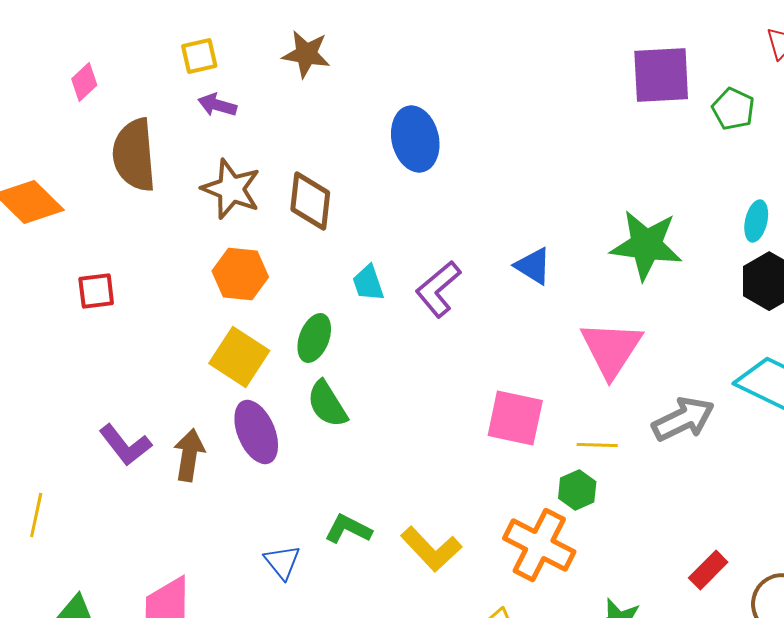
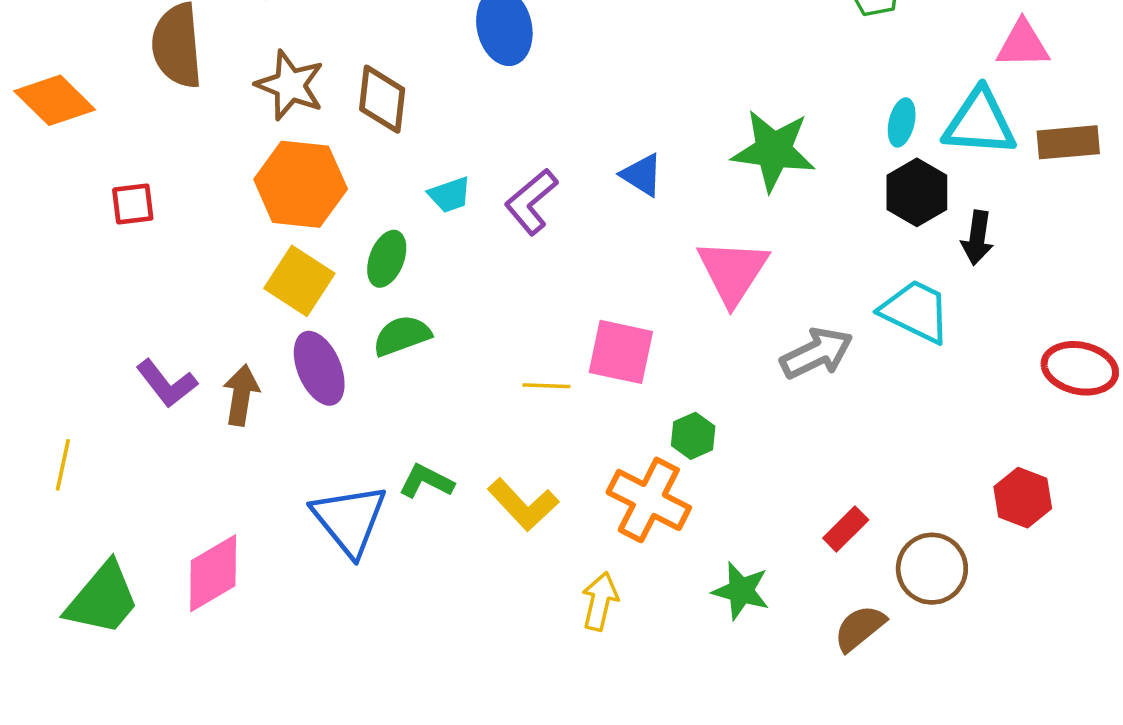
orange hexagon: (240, 274) -> (301, 184), size x1.4
cyan trapezoid: (368, 283) -> (450, 195), turned -90
green semicircle: (327, 404) -> (402, 336), turned 102
yellow line: (597, 445) -> (546, 386), moved
blue triangle: (282, 562) -> (349, 520), size x1.8

